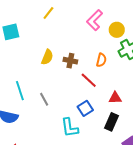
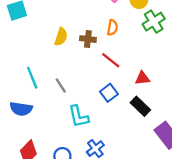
orange semicircle: (101, 60) -> (112, 28), moved
black rectangle: (112, 122) -> (140, 106), turned -66
cyan L-shape: (70, 128) -> (79, 116), moved

